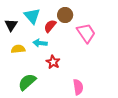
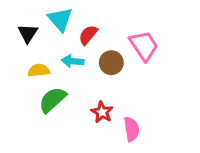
brown circle: (65, 15) -> (111, 63), moved
red star: (53, 62) -> (102, 112), moved
green semicircle: (27, 82) -> (53, 100), moved

